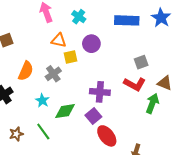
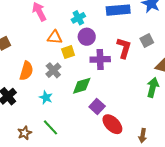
cyan cross: (79, 17) -> (78, 18), moved, turned 32
gray square: (141, 62) -> (147, 41), moved
red L-shape: (135, 84) -> (124, 48), moved, turned -95
purple cross: (100, 92) -> (100, 59), moved
green diamond: (65, 111) -> (82, 86), moved

